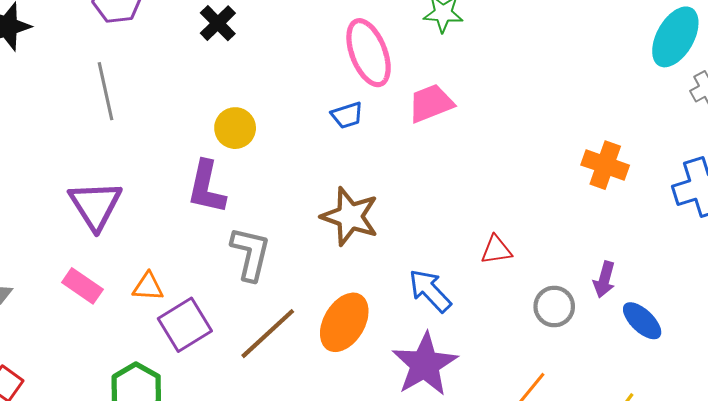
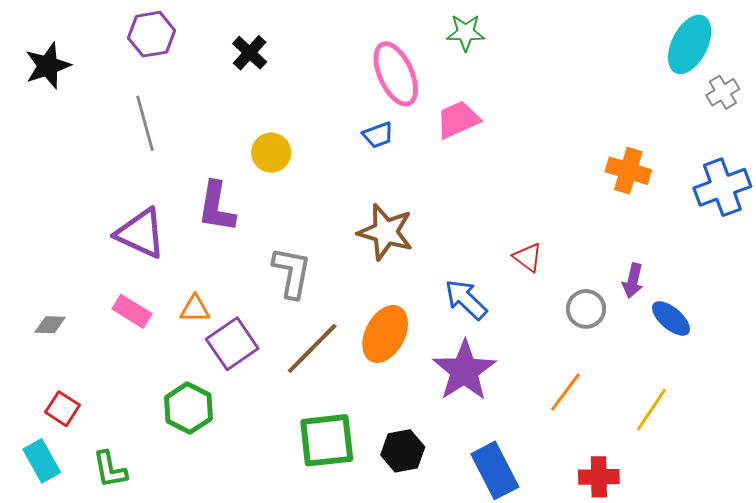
purple L-shape: (206, 187) -> (216, 207), moved
purple triangle: (95, 205) -> (141, 233), turned -30
red triangle: (496, 250) -> (528, 257), turned 48

